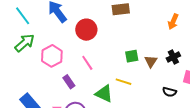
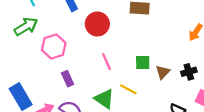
pink line: (87, 63) -> (106, 62), moved

